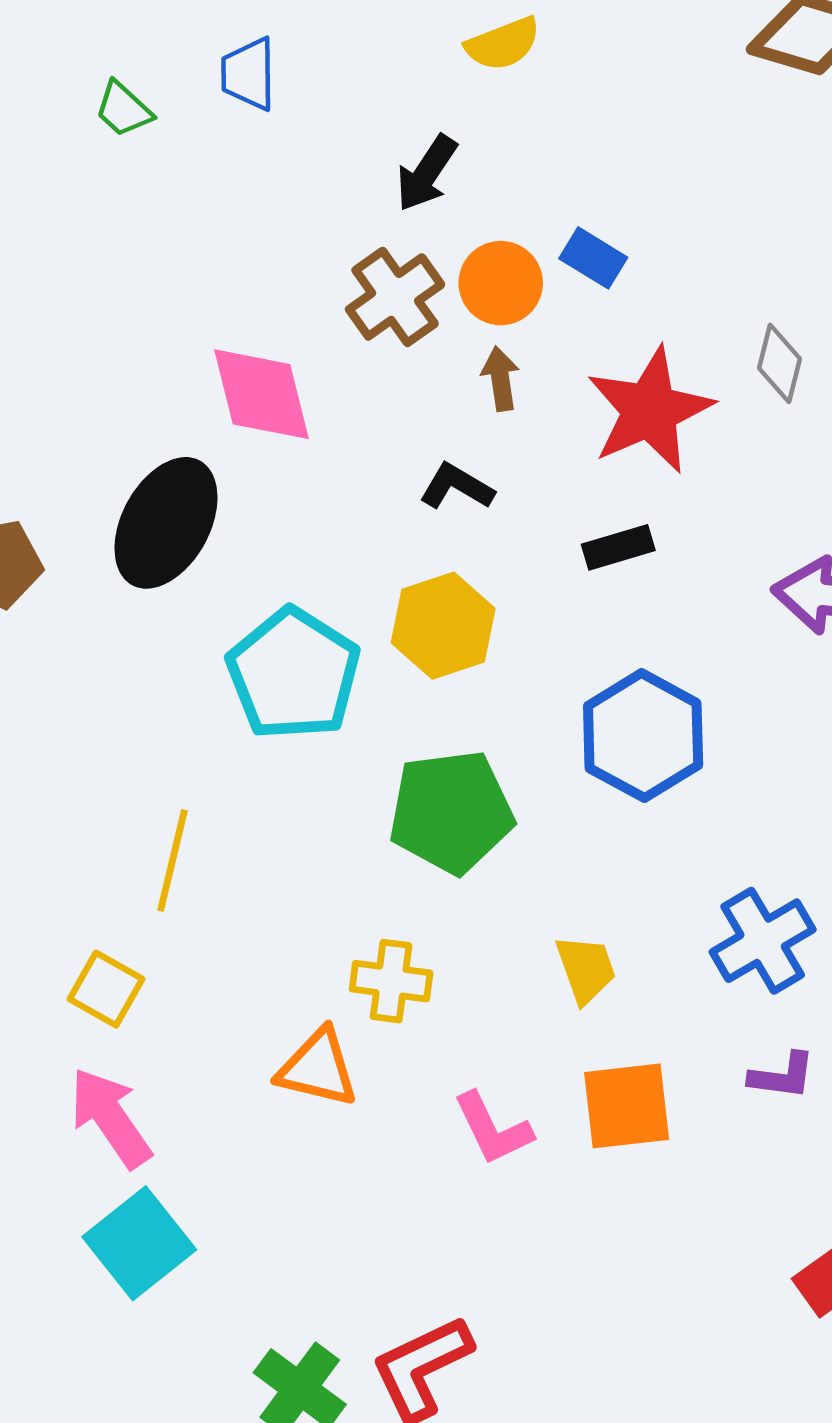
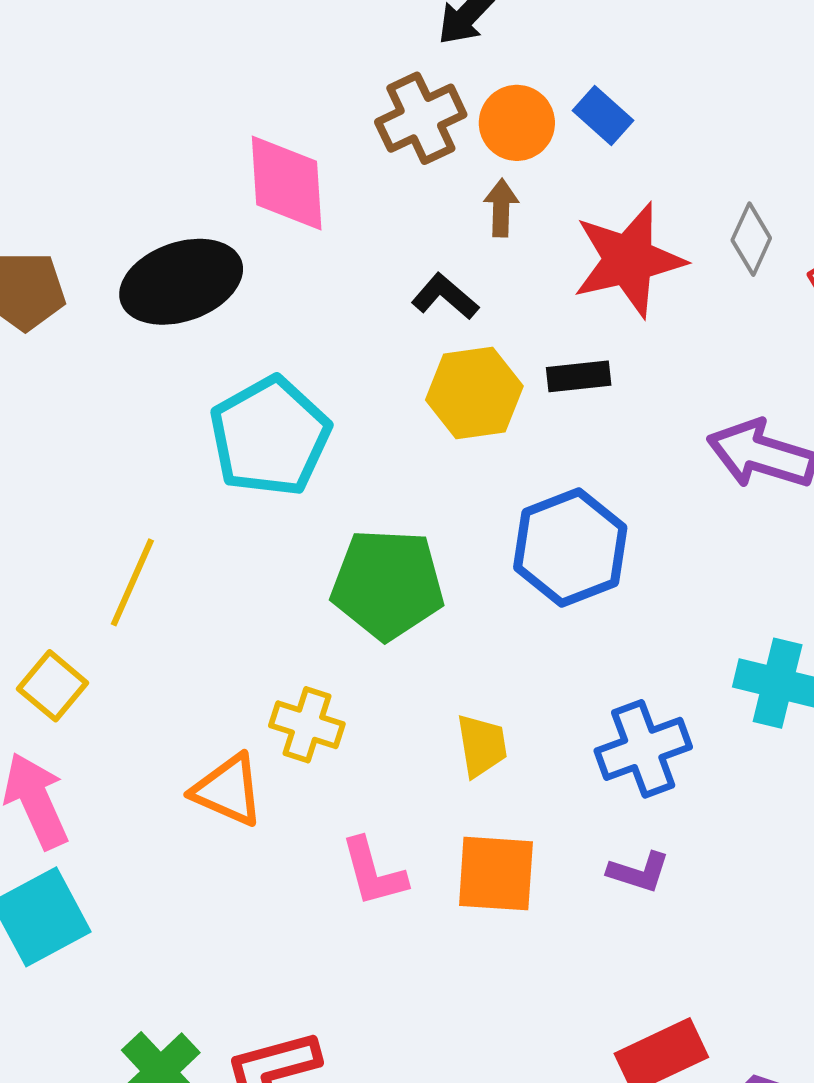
black ellipse: (166, 523) -> (181, 282), turned 32
yellow hexagon: (443, 626) -> (474, 393), moved

